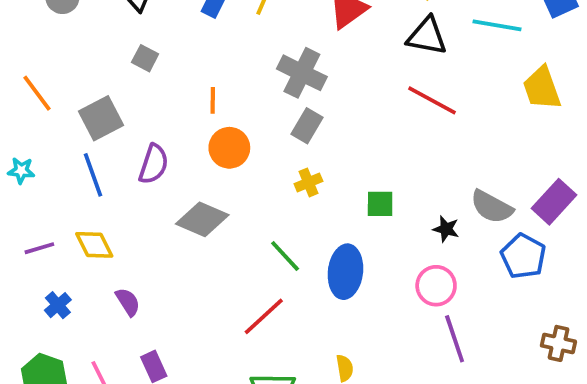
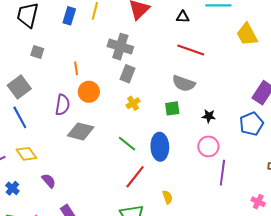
black triangle: (427, 36) -> (183, 17), size x0.6
purple semicircle: (154, 164) -> (62, 105), moved
gray semicircle: (492, 207) -> (184, 83), moved
blue pentagon: (523, 256) -> (251, 124), turned 30
red line: (264, 316) -> (135, 177), moved
purple line: (455, 339) -> (222, 173), turned 35

